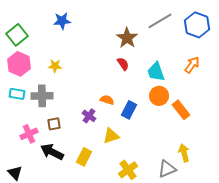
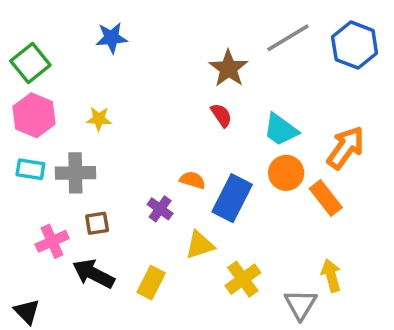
orange arrow: (192, 65) -> (346, 148), moved, size x1.4
cyan trapezoid: (156, 72) -> (281, 130), turned -35
blue rectangle: (129, 110) -> (232, 198), size x1.4
gray triangle: (167, 169) -> (301, 304), turned -36
yellow cross: (128, 170) -> (243, 279), moved

